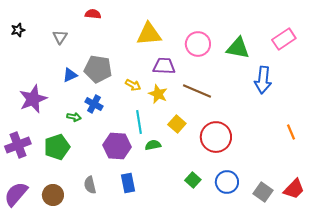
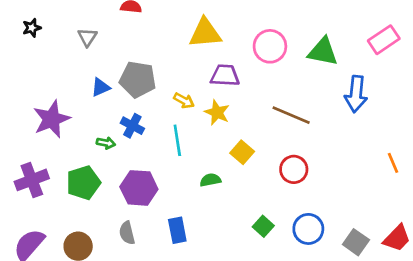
brown line: (197, 91) -> (291, 115), moved
cyan line: (139, 122) -> (177, 140), moved
red circle: (216, 137) -> (294, 169), size x0.7
purple hexagon: (117, 146) -> (139, 188), moved

